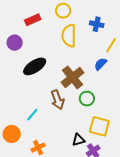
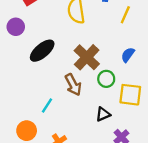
blue semicircle: (101, 64) -> (128, 55), moved
yellow square: (99, 126) -> (130, 95), moved
black triangle: (78, 140) -> (103, 114), moved

